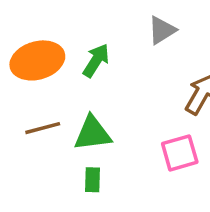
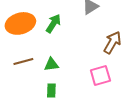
green triangle: (92, 133) -> (51, 64), size x0.7

